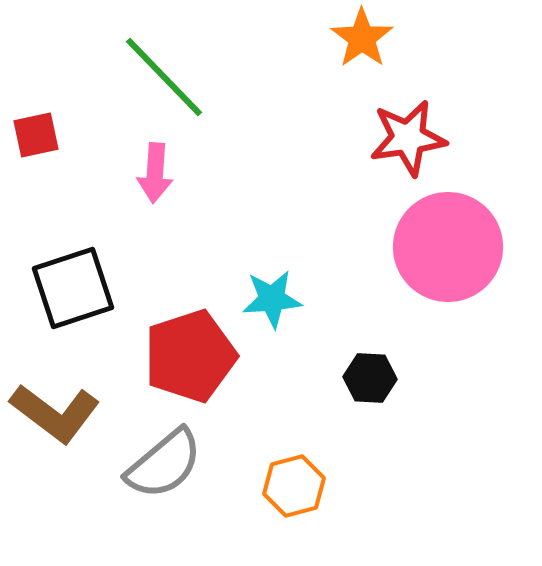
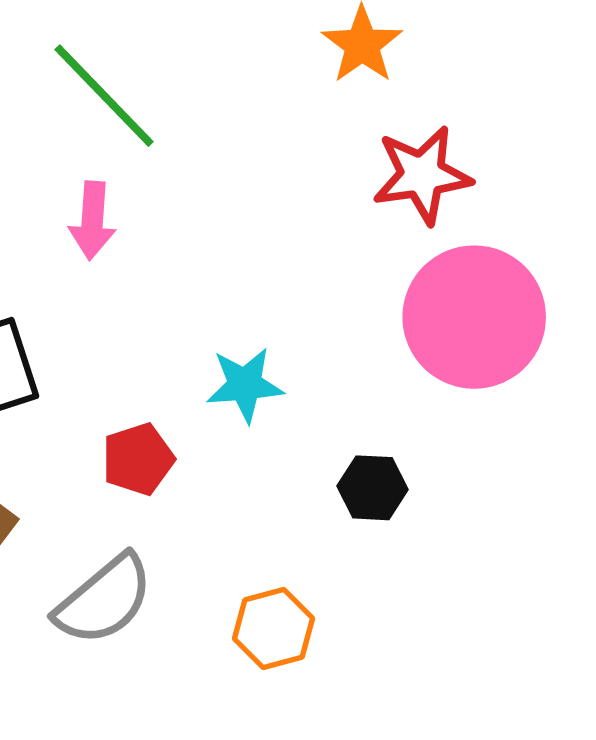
red pentagon: (190, 356) -> (138, 459), size x0.6

